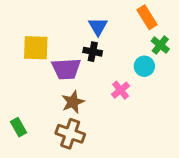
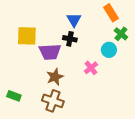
green rectangle: (19, 127) -> (14, 96), turned -40

